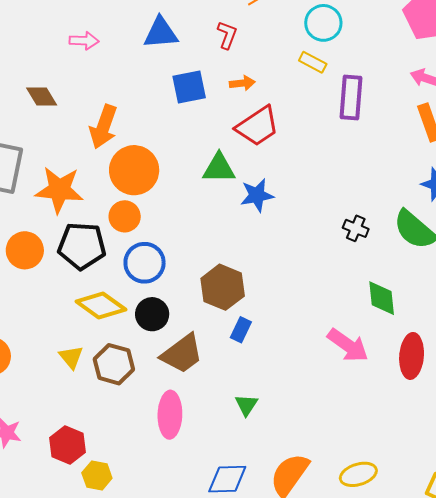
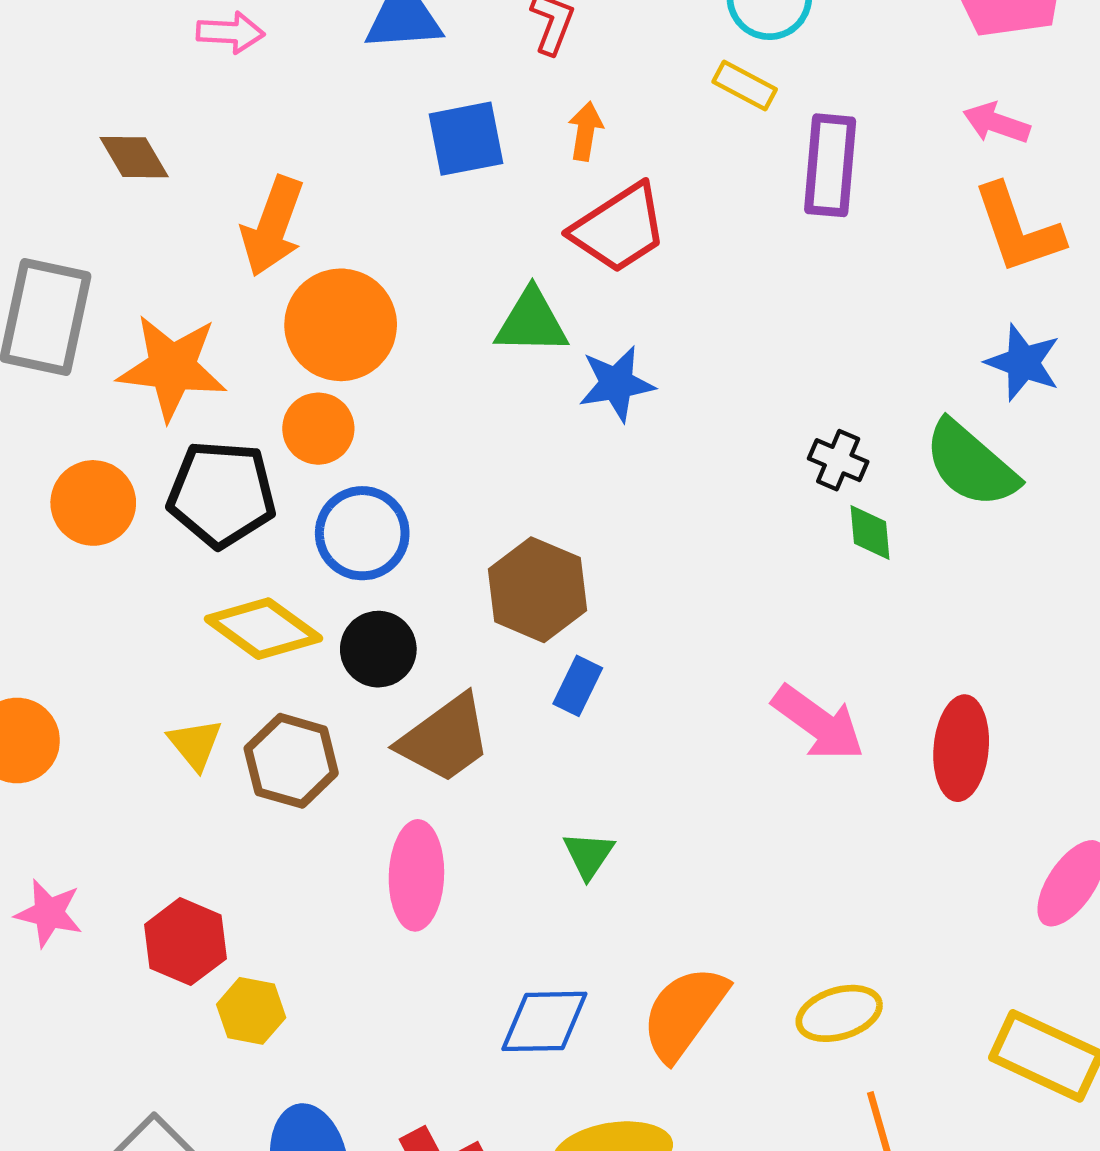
orange arrow: (242, 83) -> (586, 131), turned -75
green diamond: (382, 298) -> (870, 533), moved, size x0.7

